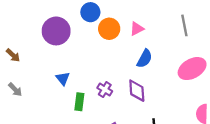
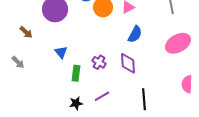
brown arrow: (13, 55) -> (26, 32), moved

